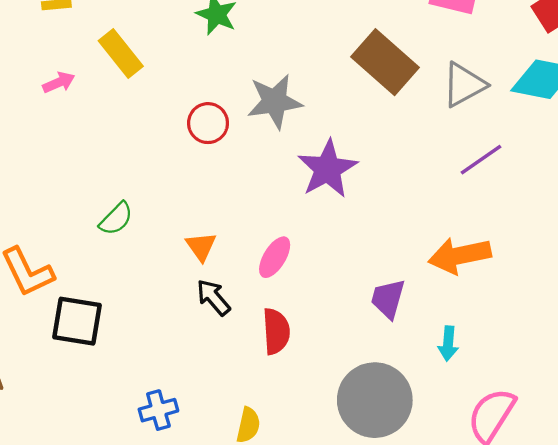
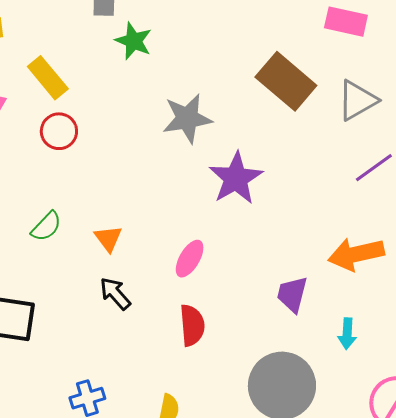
red circle: (208, 123) -> (59, 131), moved
orange triangle: (201, 246) -> (108, 238), moved
black arrow: (213, 297) -> (115, 294), moved

